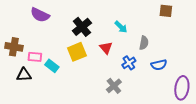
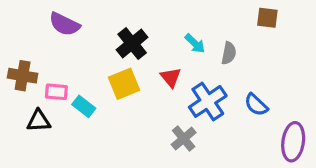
gray semicircle: (144, 43) -> (229, 53), moved
blue cross: (129, 63) -> (208, 101), size x1.6
blue semicircle: (159, 65) -> (256, 105), turned 56

